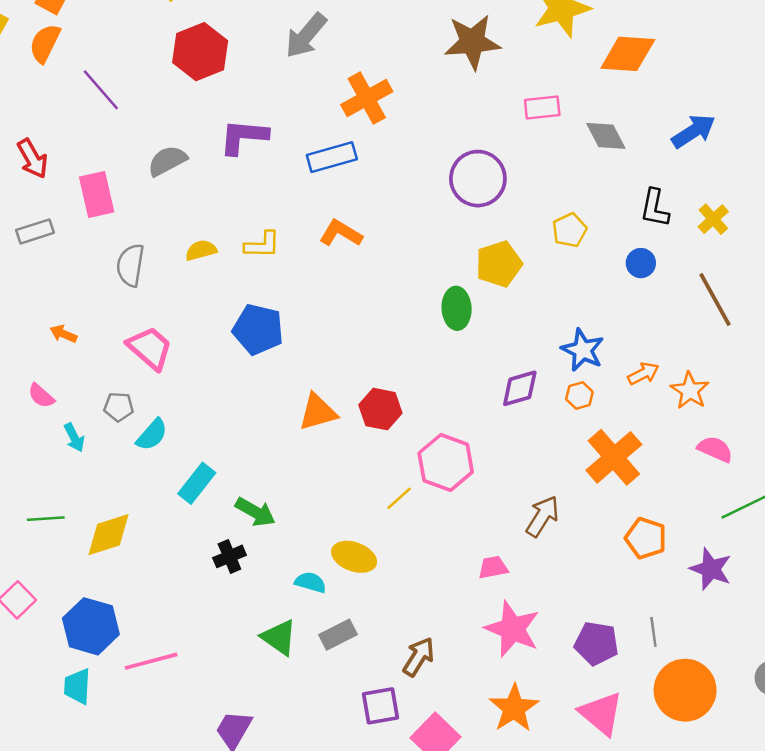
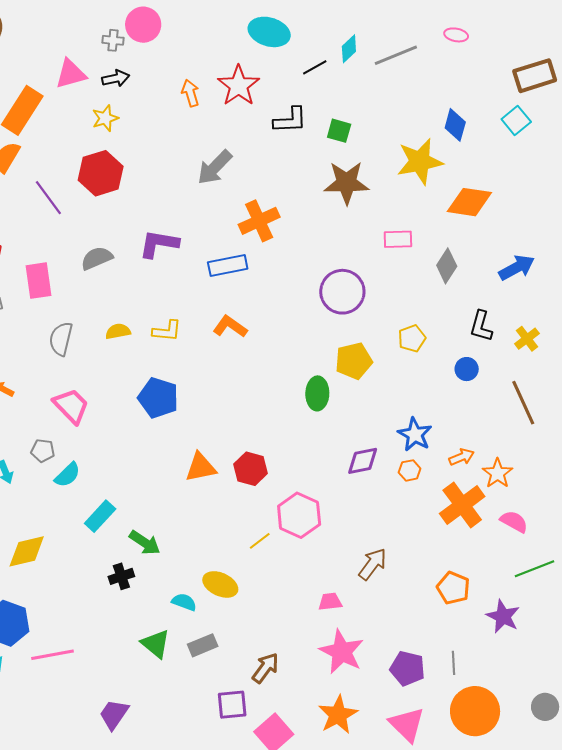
red hexagon: (200, 52) -> (101, 173), moved
gray diamond: (606, 136) -> (447, 266), turned 56
orange cross: (614, 457) -> (462, 505), moved

